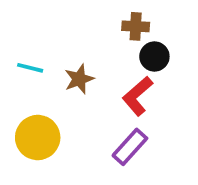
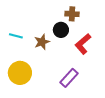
black circle: (154, 57) -> (61, 30), moved
red L-shape: (137, 96) -> (83, 44), moved

